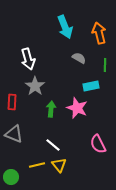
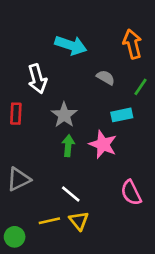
cyan arrow: (65, 27) -> (71, 45), moved, turned -50
green line: (105, 65) -> (140, 87), turned 32
gray star: (35, 86) -> (64, 115), moved
red rectangle: (12, 102) -> (16, 114), moved
gray triangle: (14, 134) -> (19, 179), turned -48

